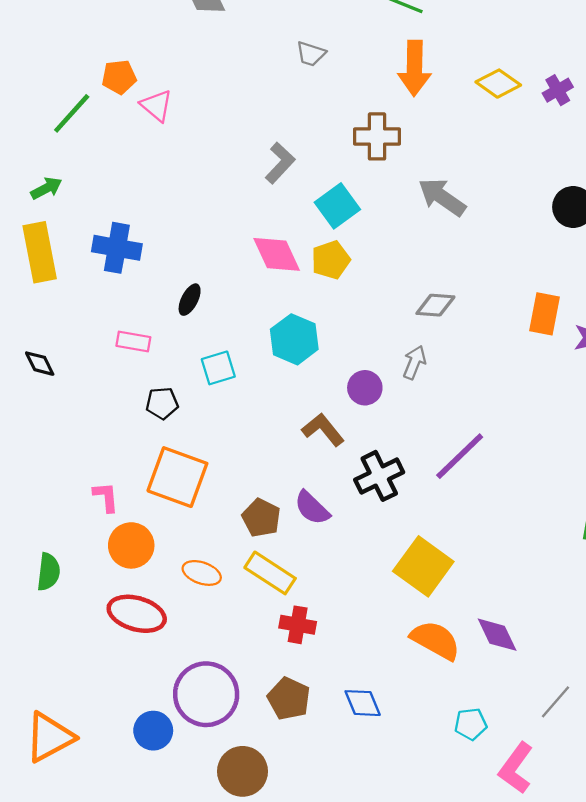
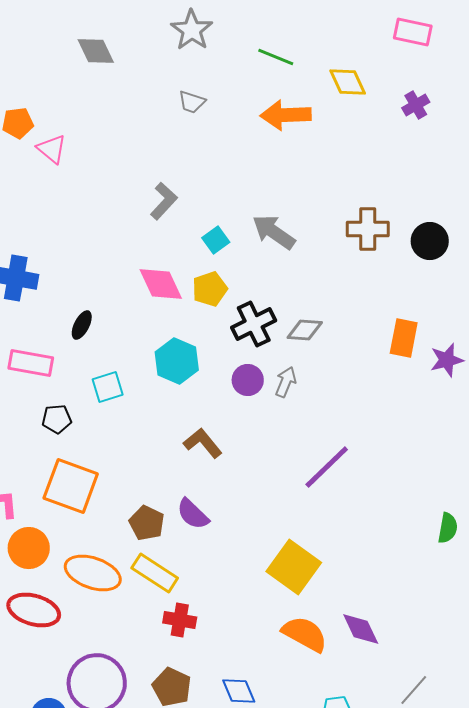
orange arrow: (414, 68) -> (286, 115), turned 87
yellow diamond: (498, 84) -> (348, 82), moved, turned 30
purple cross: (558, 90) -> (416, 105), moved
brown cross: (377, 136) -> (368, 229), moved
gray arrow: (442, 197) -> (274, 232), moved
cyan square: (337, 206) -> (216, 240), size x0.7
pink rectangle: (133, 341) -> (31, 363), size x1.4
purple circle: (365, 388) -> (248, 380), moved
black cross: (379, 476) -> (254, 324), moved
orange ellipse: (202, 573) -> (93, 573), size x1.6

